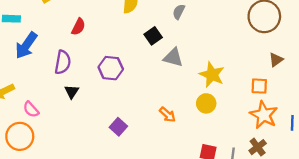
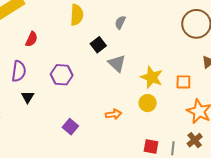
gray triangle: (173, 57) -> (117, 63), turned 30
orange square: (259, 86) -> (183, 82), moved
orange arrow: (167, 115) -> (114, 114), turned -49

